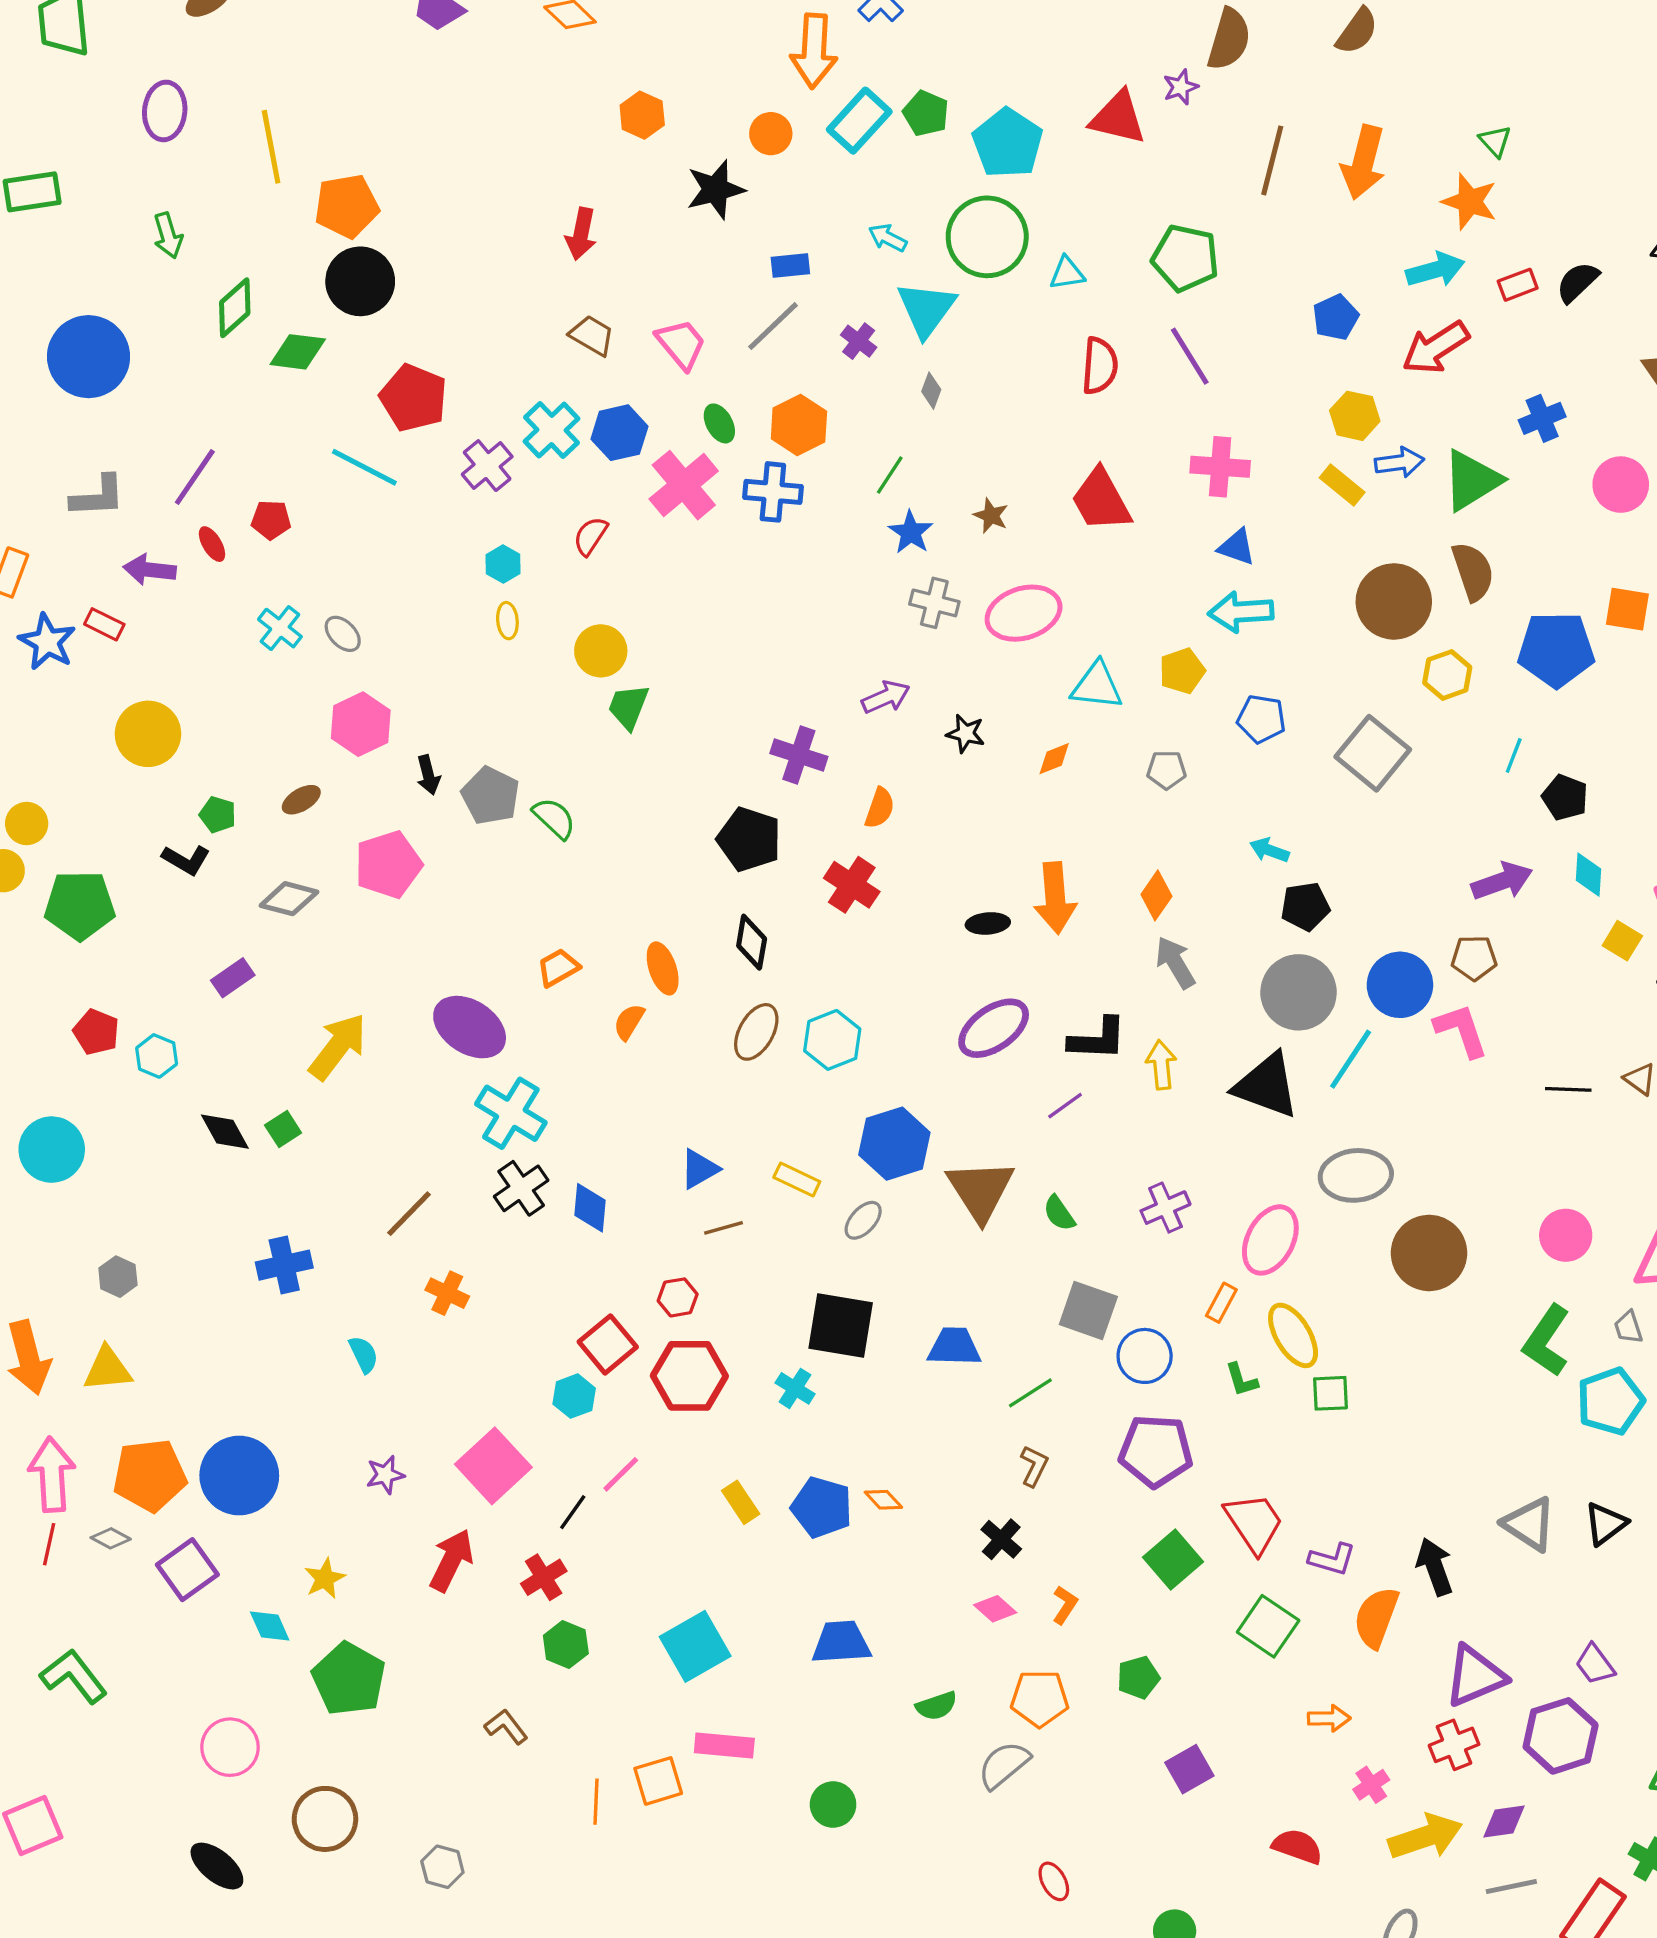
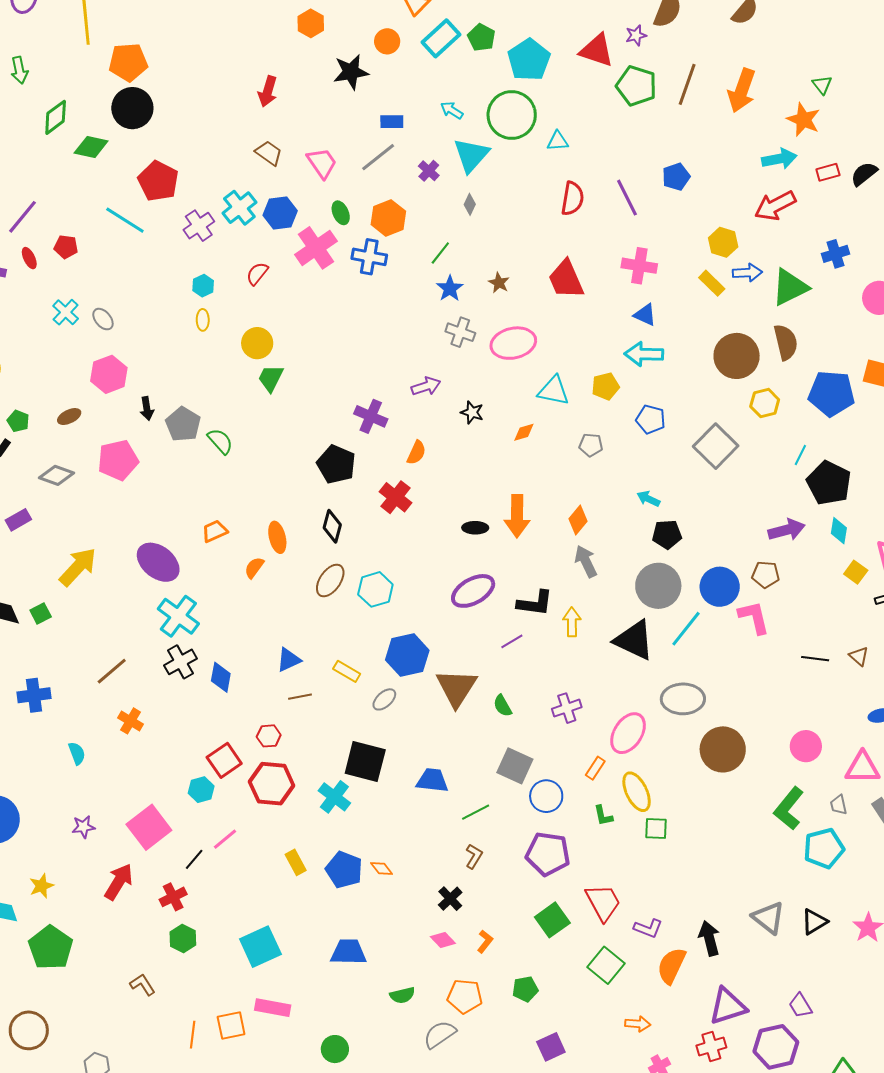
green pentagon: (1185, 258) -> (636, 86), moved
blue pentagon: (1336, 317) -> (676, 177), moved
black pentagon: (1565, 797) -> (829, 483), size x1.6
cyan cross: (795, 1388) -> (334, 797), size x1.4

